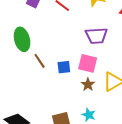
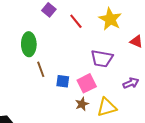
pink square: (88, 63) -> (87, 83), turned 36

